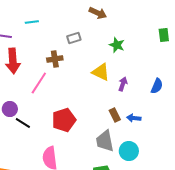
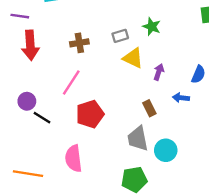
gray rectangle: (74, 38) -> (120, 36), moved
pink line: (39, 83) -> (71, 83), moved
blue arrow: (134, 118) -> (181, 98), moved

